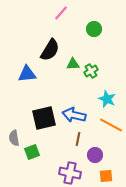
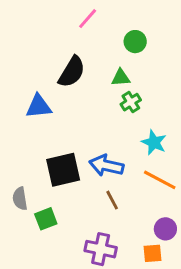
green triangle: (73, 64) -> (121, 78), moved
brown line: (78, 139) -> (112, 200), turned -40
purple circle: (95, 155) -> (165, 229), moved

